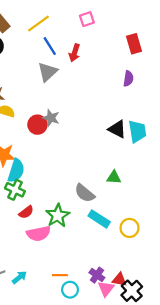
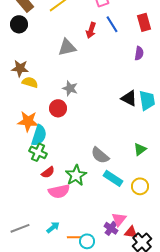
blue line: (50, 46) -> (112, 24), moved
gray triangle: (48, 72) -> (67, 47), turned 30
red circle: (37, 125) -> (58, 108), moved
green triangle: (114, 177) -> (140, 149), moved, turned -40
orange line: (60, 275) -> (74, 237), moved
cyan arrow: (19, 277) -> (53, 227), moved
pink triangle: (106, 289) -> (119, 219), moved

